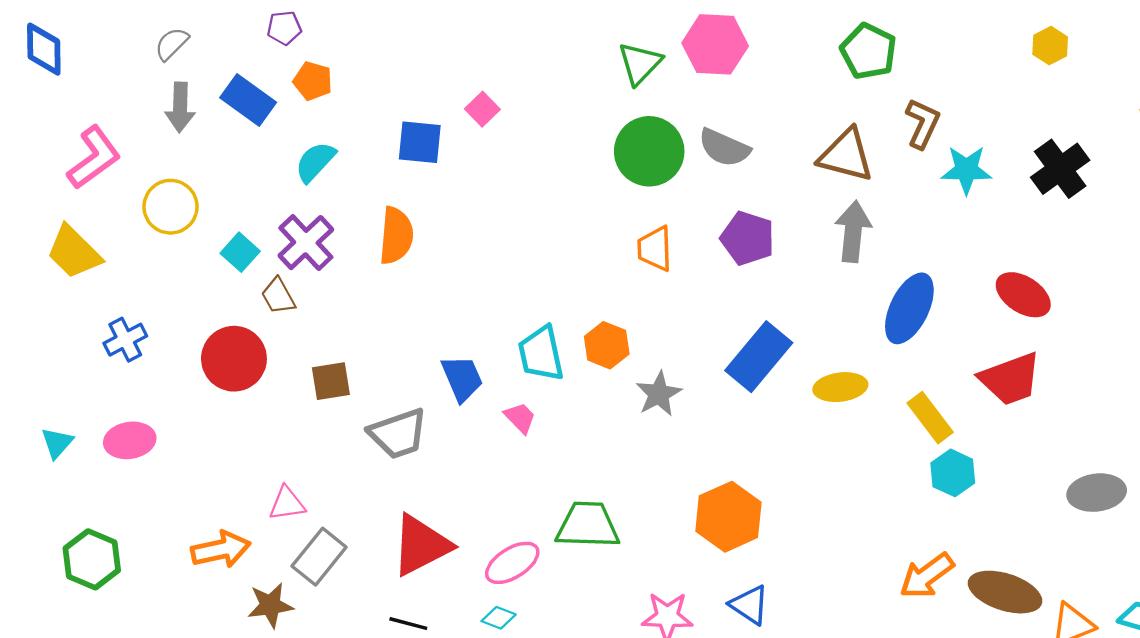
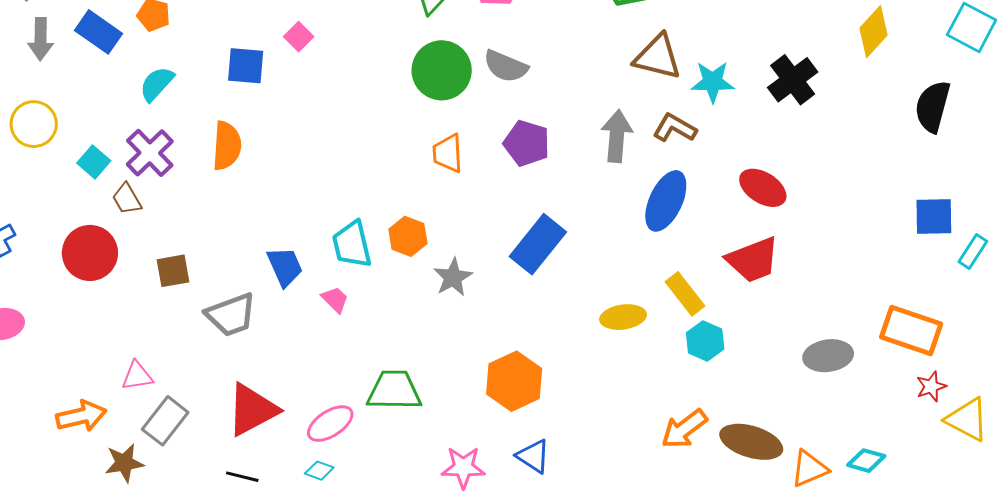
brown L-shape: (923, 123) -> (675, 128), moved, turned -84
brown triangle: (846, 155) -> (658, 57), moved
yellow ellipse: (840, 387) -> (623, 317), moved

